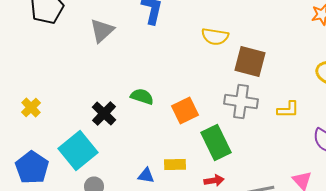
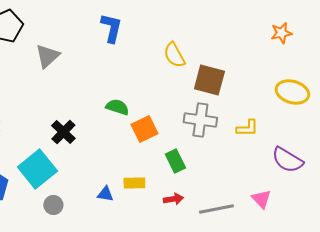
gray triangle: (102, 30) -> (47, 56), moved
yellow semicircle: (215, 36) -> (174, 55), turned 52
green semicircle: (142, 96) -> (117, 107), moved
green rectangle: (216, 142) -> (175, 161), size x0.7

